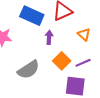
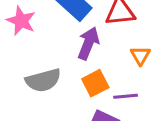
purple arrow: (49, 37) -> (88, 43), size x1.5

